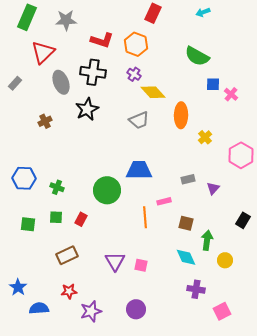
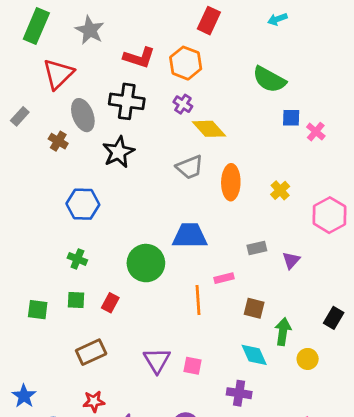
gray star: (66, 20) -> (90, 30), turned 30
orange ellipse: (181, 115) -> (231, 182), moved
brown cross: (45, 121) -> (58, 141), moved, turned -32
blue hexagon: (24, 178) -> (83, 204), moved
black rectangle: (243, 220) -> (334, 318), moved
purple cross: (196, 289) -> (239, 393), moved

